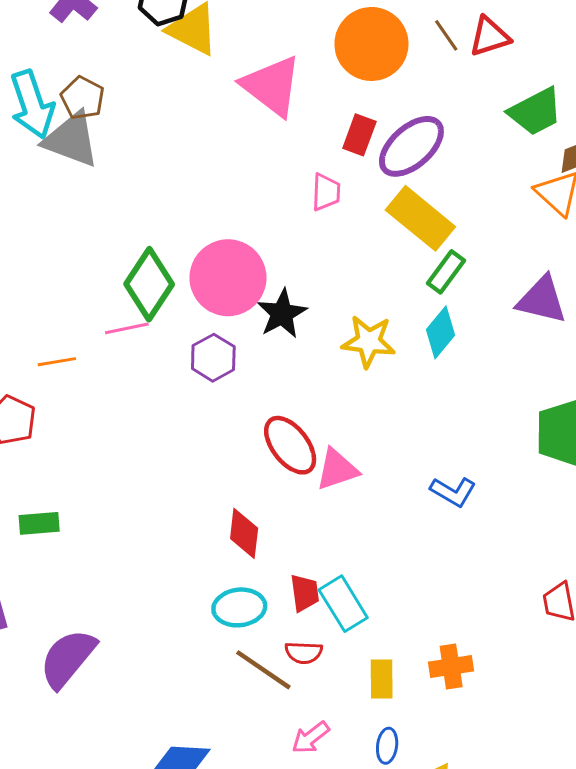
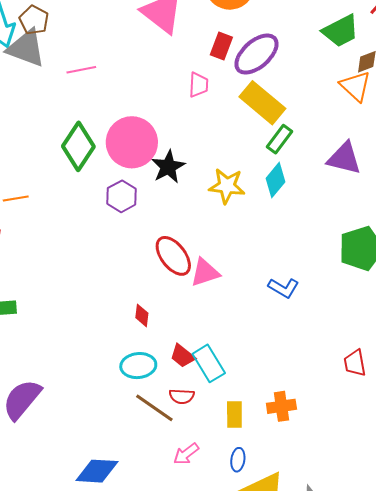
pink line: (127, 328) -> (81, 70), moved
red diamond: (244, 533) -> (142, 315), size x0.7
red trapezoid: (305, 593) -> (183, 356), turned 136

